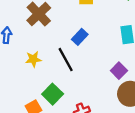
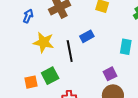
yellow star: (33, 59) -> (44, 42), size x1.5

